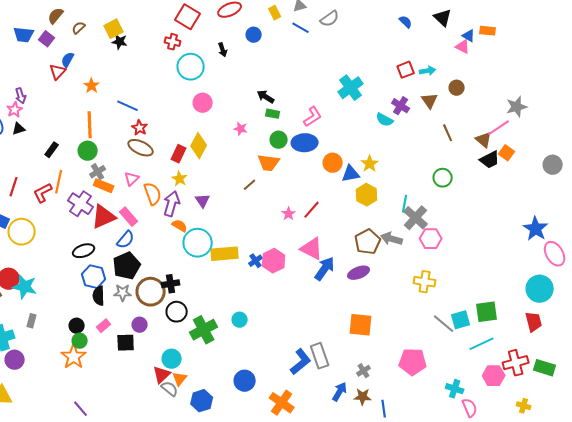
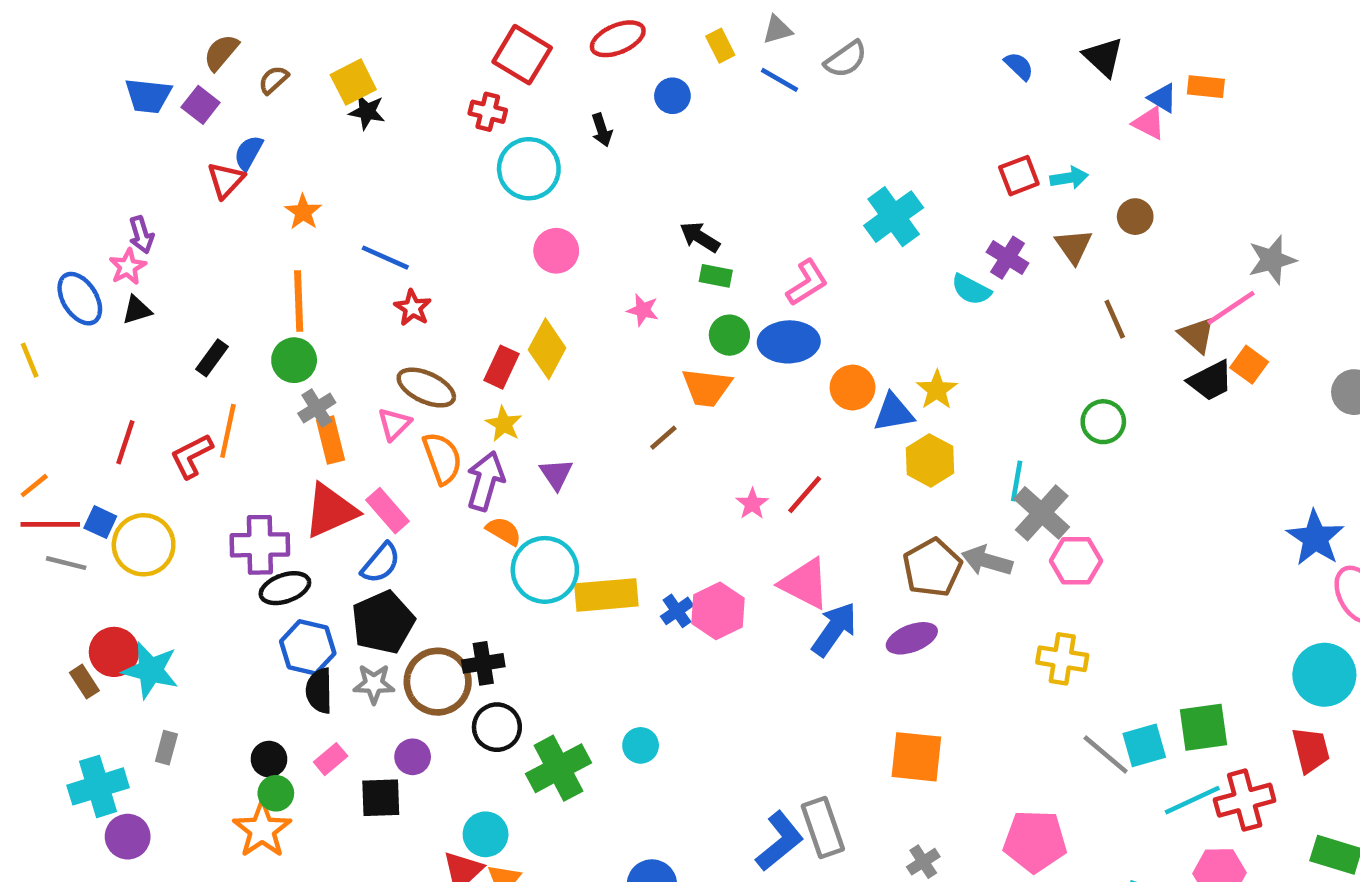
brown ellipse: (141, 148) -> (426, 388), moved
orange rectangle: (104, 186) -> (331, 440), turned 54
purple cross: (81, 204) -> (260, 545), moved, turned -35
red cross: (516, 363) -> (1245, 800), moved

